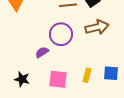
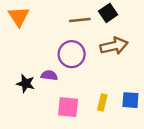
purple semicircle: (42, 52) -> (49, 75), turned 40
black star: (22, 79) -> (26, 84), moved

